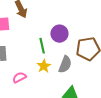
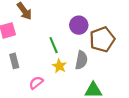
purple circle: (59, 34) -> (79, 25), moved

